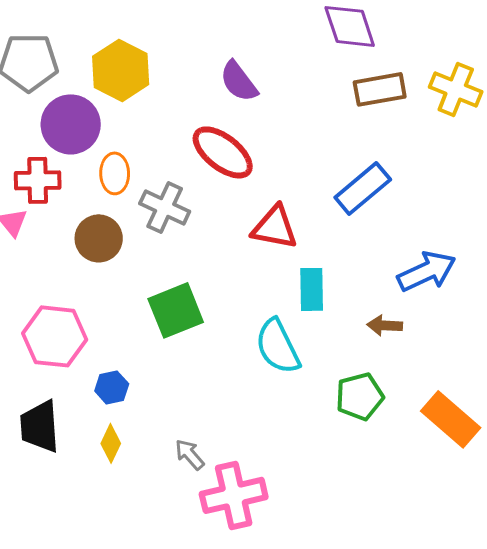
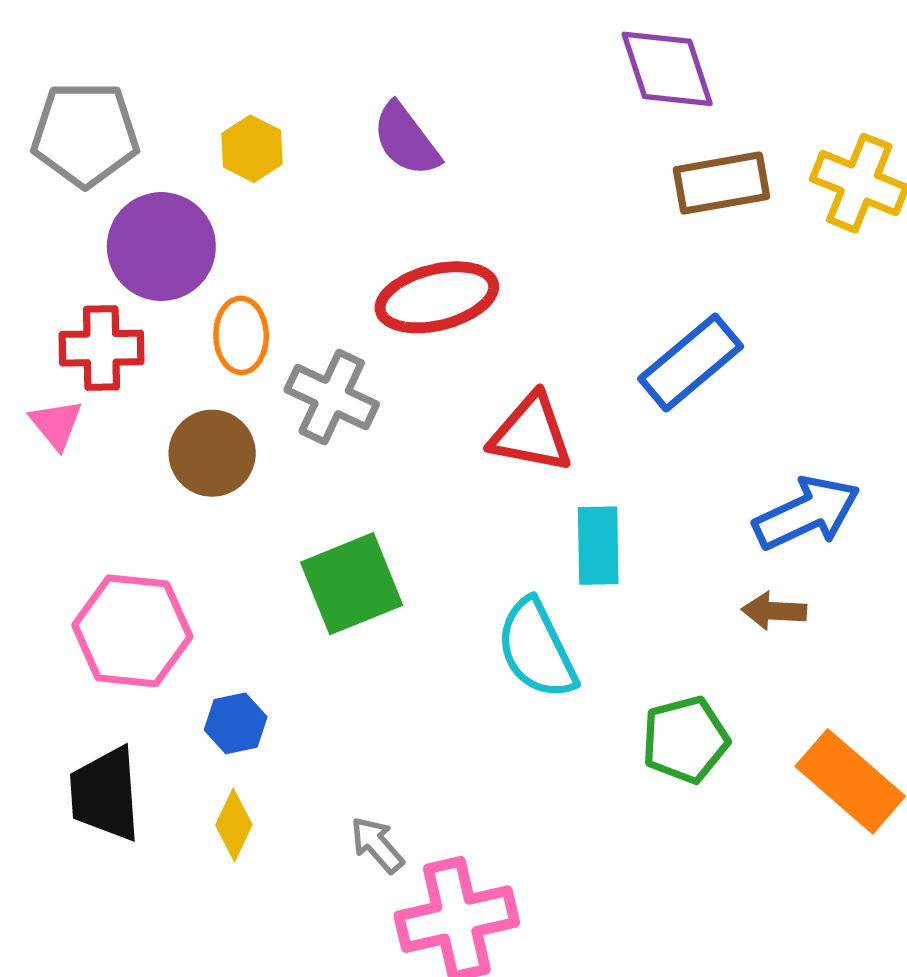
yellow hexagon: (121, 70) -> (252, 149), size x0.6
purple semicircle: (239, 81) -> (406, 140), moved
red ellipse: (223, 152) -> (437, 297), turned -52
brown arrow: (385, 325) -> (774, 611), moved

